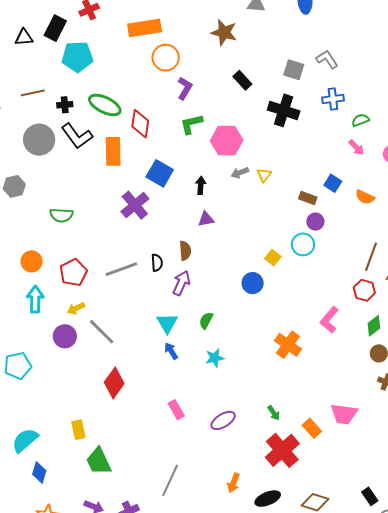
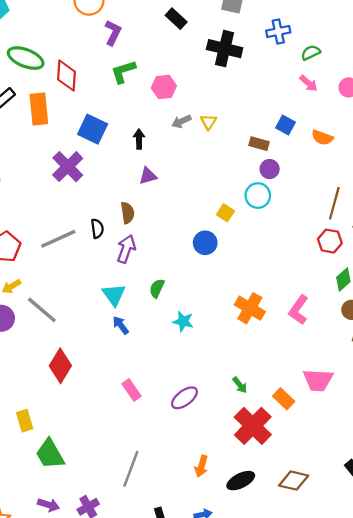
pink hexagon: (227, 141) -> (164, 87), size x0.7
pink L-shape: (329, 320) -> (298, 310), moved
cyan star: (215, 358) -> (183, 321), moved, turned 30

